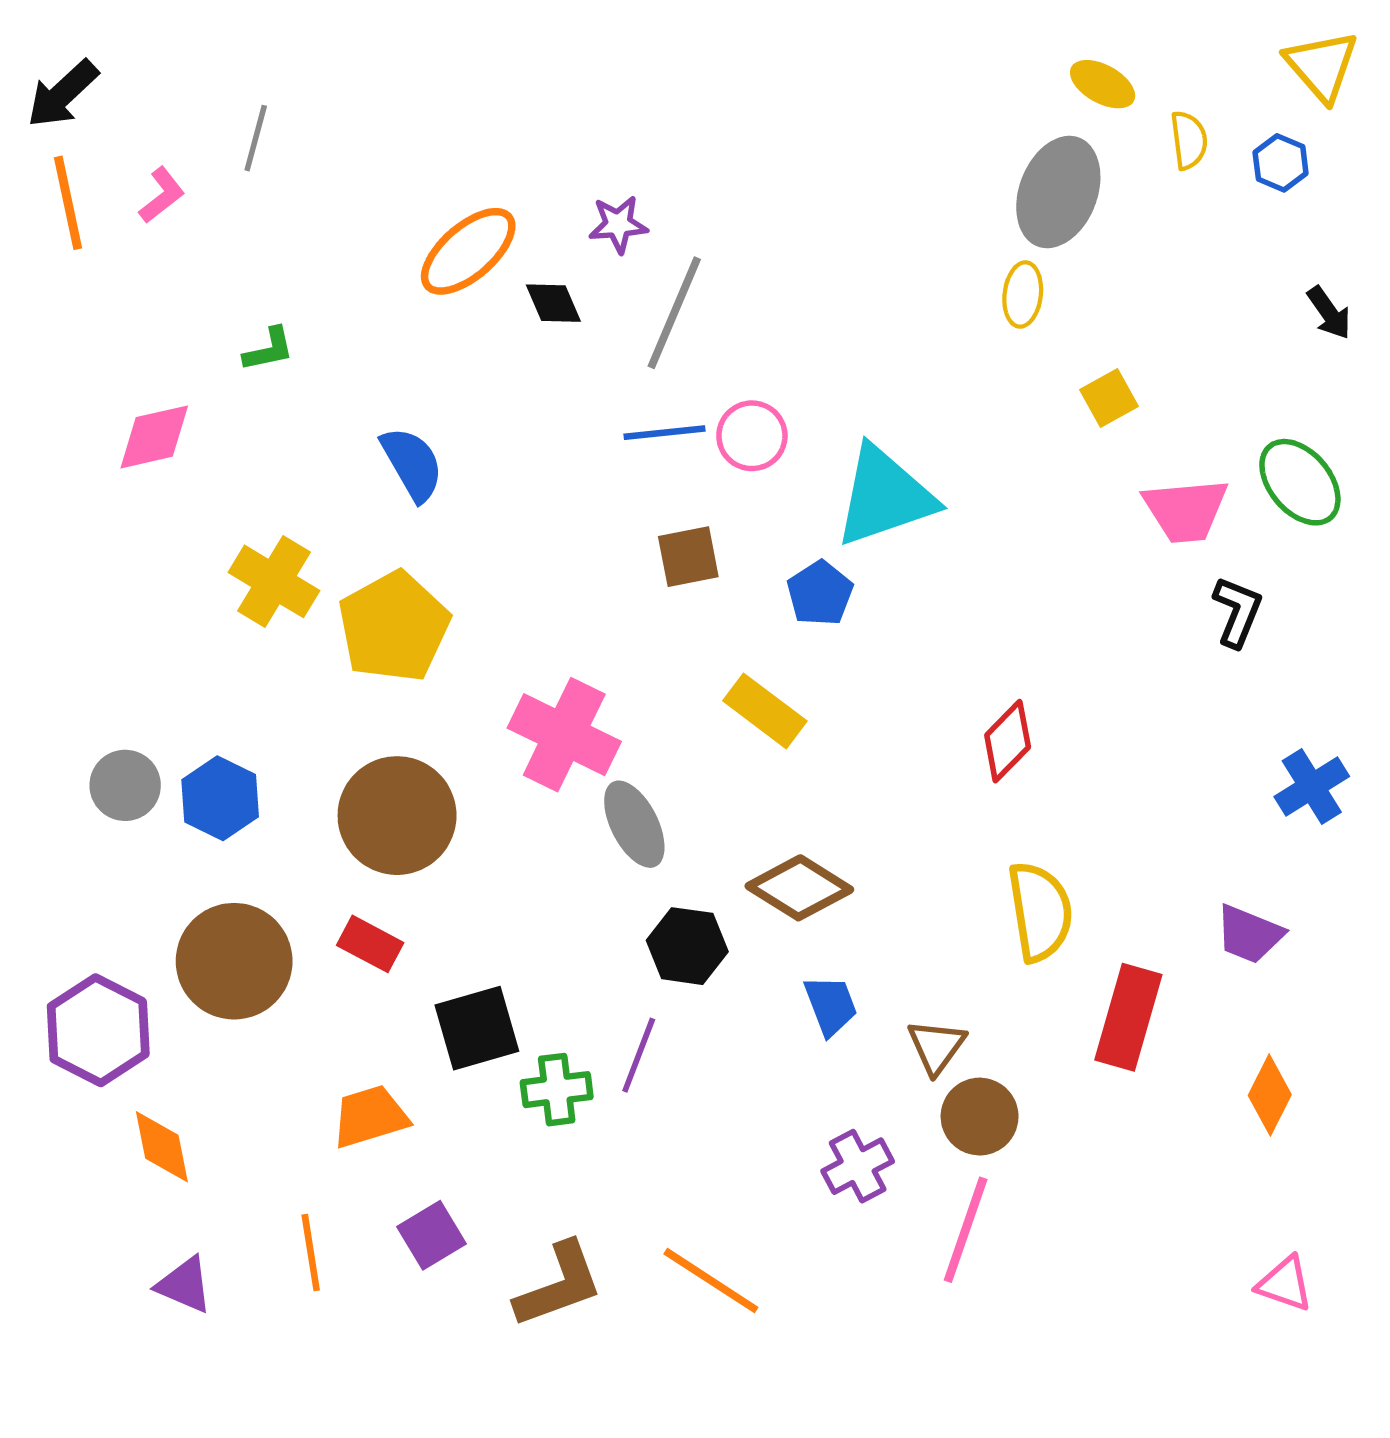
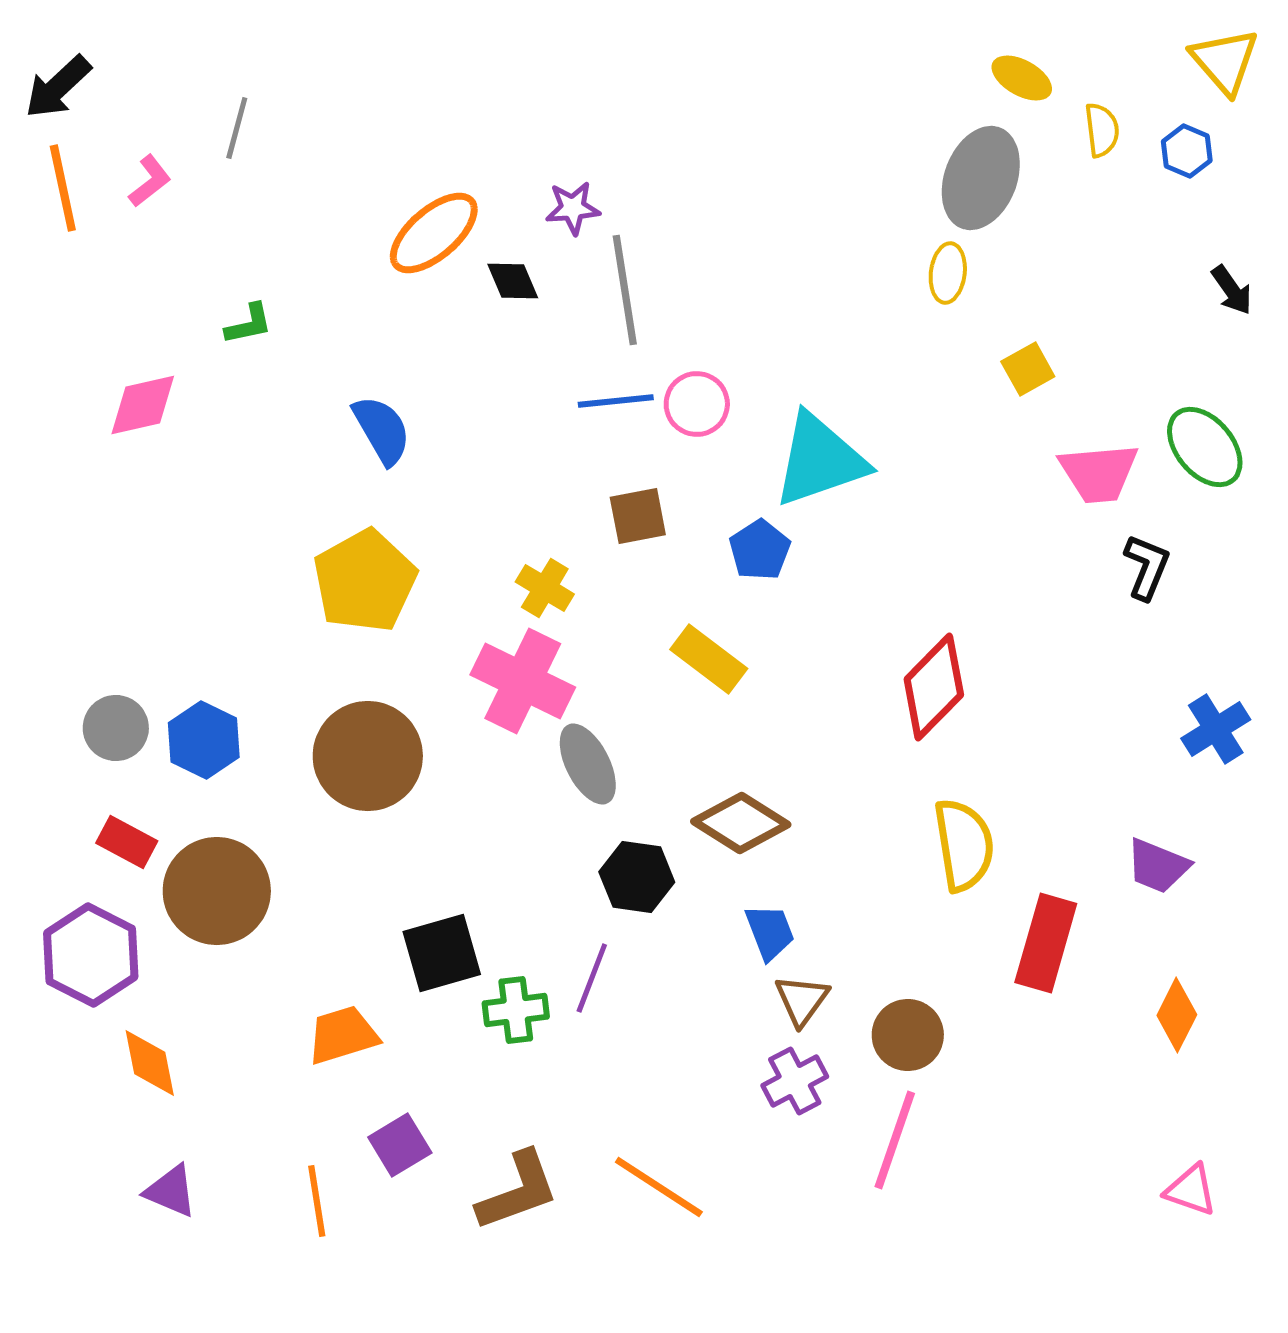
gray line: (674, 313) -> (625, 290), turned -32
yellow cross: (274, 581) -> (545, 588), moved, size x0.7
red diamond: (1008, 741) -> (934, 687), size x1.4
red rectangle: (370, 944) -> (127, 842), moved
brown triangle: (936, 1046) -> (802, 1000), moved
orange line: (311, 1252) -> (317, 1201), moved

